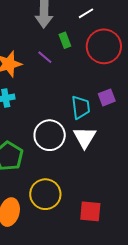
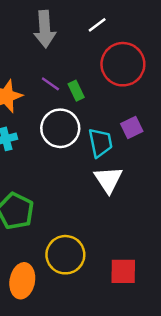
green rectangle: (65, 40) -> (76, 91), moved
white circle: (50, 135) -> (60, 128), moved

